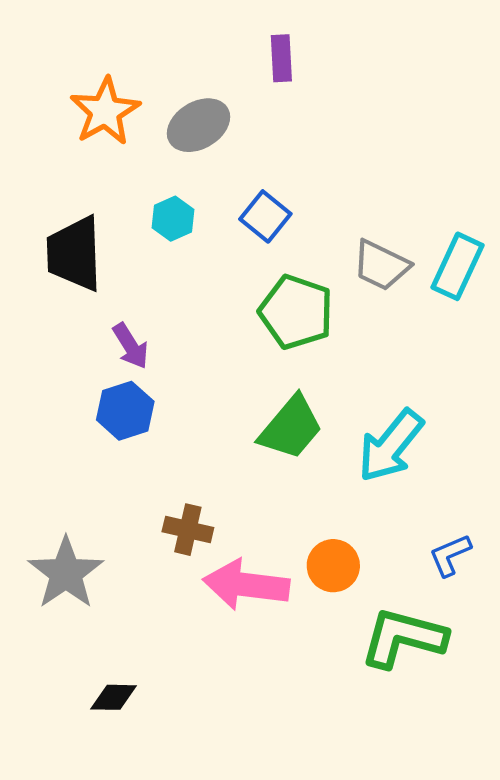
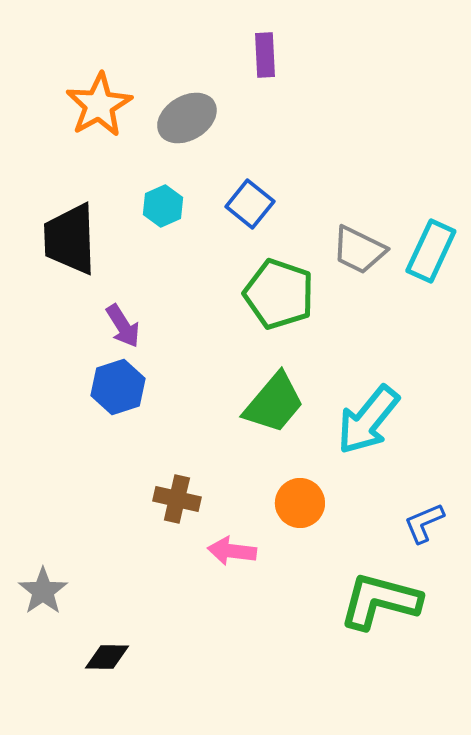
orange circle: (333, 566) -> (300, 503), moved
gray star: (66, 573) -> (43, 591), moved, size x0.7
pink arrow: (246, 585) -> (232, 551), size x0.6

